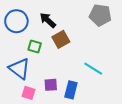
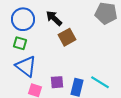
green square: (35, 46) -> (20, 43), moved
cyan line: (93, 69) -> (100, 82), moved

